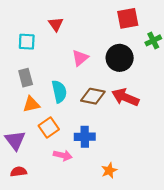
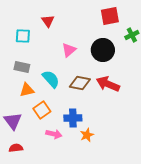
gray rectangle: (26, 78) -> (22, 67), turned -63
cyan semicircle: (59, 92) -> (51, 79), turned -30
orange star: (109, 170) -> (87, 135), moved

